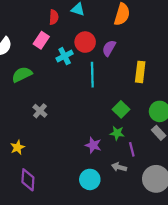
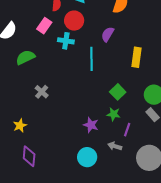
red circle: (85, 42) -> (74, 21), moved
cyan cross: (65, 56) -> (66, 41), turned 35
purple line: (132, 149) -> (127, 130), turned 32

